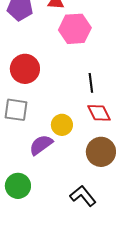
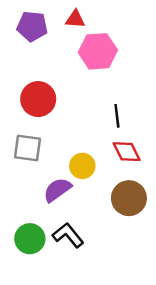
black L-shape: (83, 196) -> (68, 235), moved

